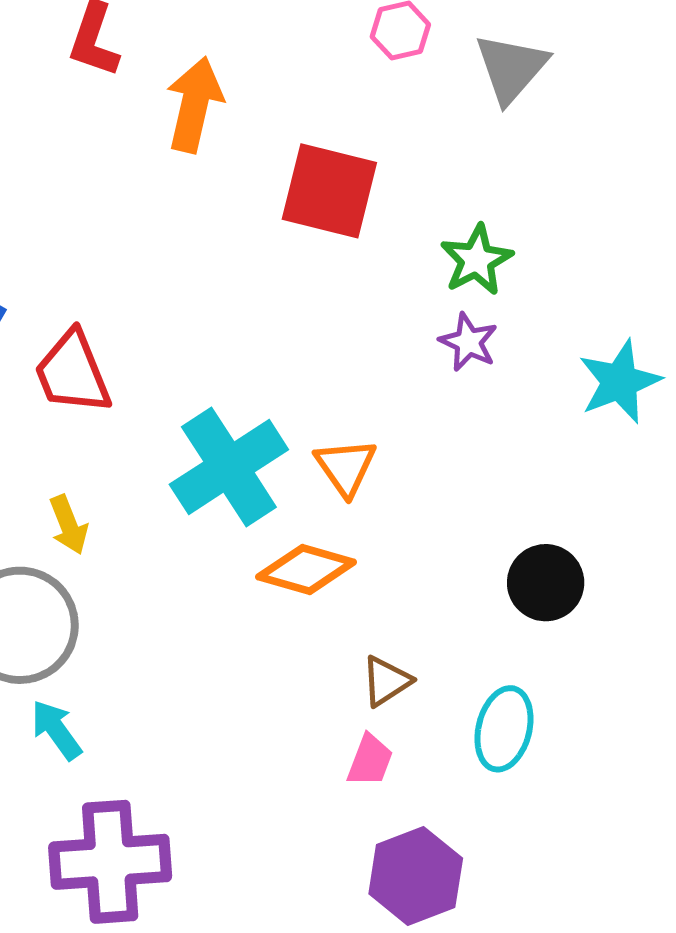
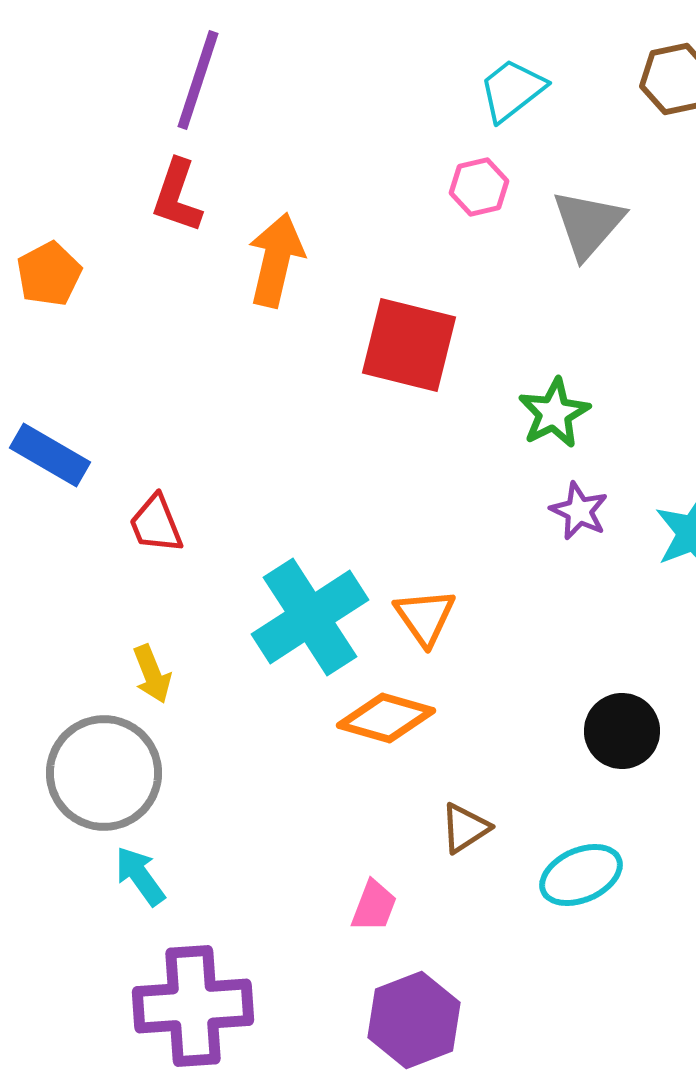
purple star: (468, 342) -> (579, 511), moved
red trapezoid: (73, 373) -> (156, 524), size x0.7
cyan ellipse: (504, 729) -> (581, 875), turned 52
pink trapezoid: (370, 760) -> (374, 906), moved
purple hexagon: (416, 876) -> (414, 1020), moved

